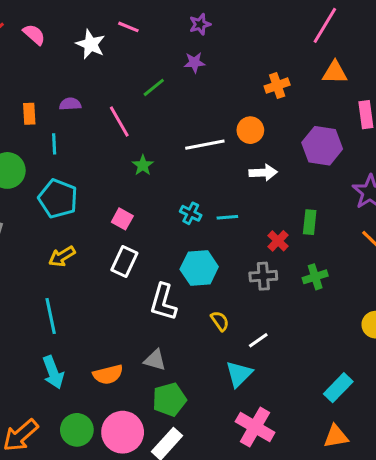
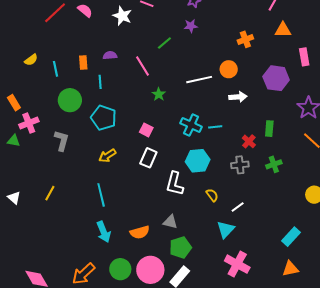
cyan cross: (191, 213) -> (191, 125), size x1.5

